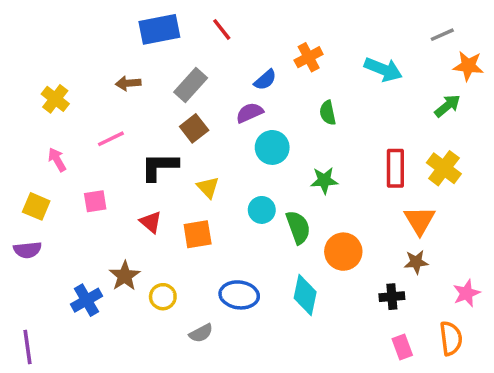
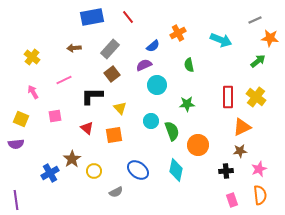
orange triangle: (420, 220) -> (242, 127), turned 36
pink star: (466, 293) -> (259, 169), moved
blue ellipse: (239, 295) -> (138, 170), turned 30

